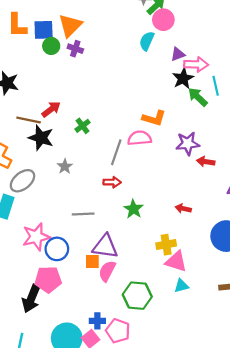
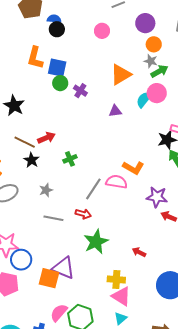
pink circle: (163, 20) -> (157, 93), moved
orange triangle: (70, 25) -> (121, 74), moved
purple triangle: (178, 54) -> (115, 111), moved
black star: (41, 138) -> (31, 160), size x0.7
green star: (133, 209) -> (96, 242), size x1.4
gray line: (83, 214) -> (53, 218), moved
orange square: (92, 262) -> (49, 278), size x1.5
pink semicircle: (107, 271) -> (59, 313), moved
cyan triangle: (181, 286) -> (121, 318), turned -40

